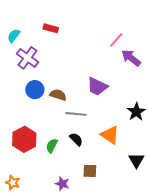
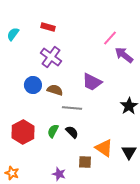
purple cross: (27, 58) -> (51, 57), moved
orange triangle: (110, 135) -> (104, 148), moved
green semicircle: (52, 146) -> (53, 131), moved

